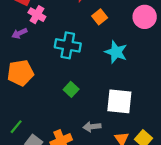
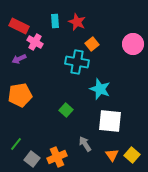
cyan cross: (68, 45) -> (77, 62), moved
cyan star: (116, 52) -> (100, 89), moved
gray arrow: (92, 127) -> (85, 144), turned 63

